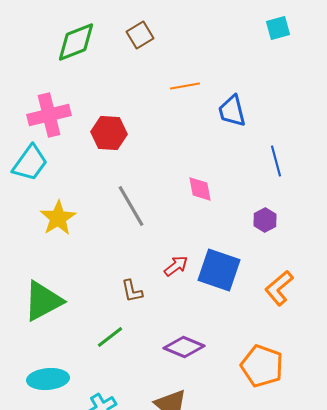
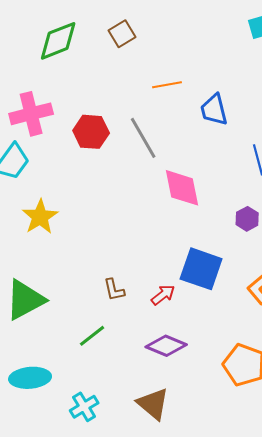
pink diamond: (200, 189) -> (182, 188), size x1.5
gray line: (131, 206) -> (143, 138), moved
red arrow: (176, 266) -> (163, 295), moved

